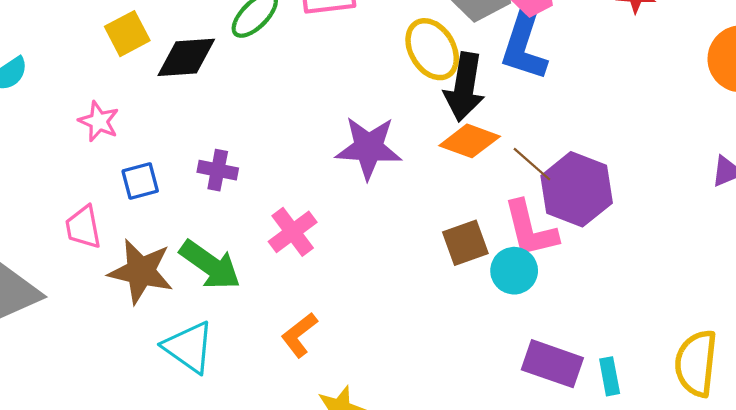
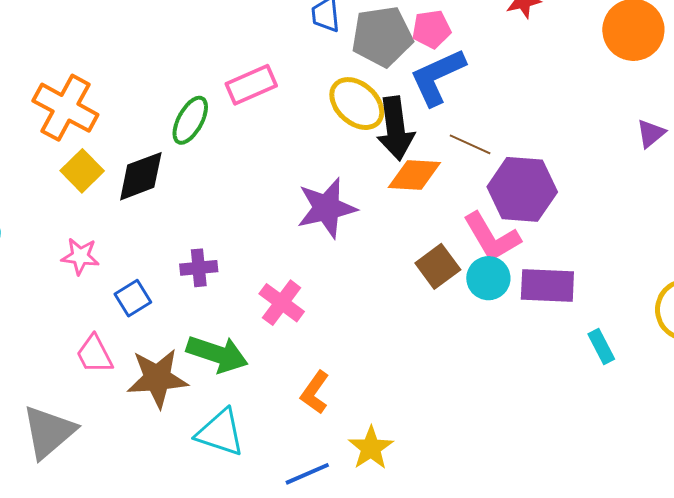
blue L-shape: (524, 47) -> (437, 77), turned 64
brown line: (532, 164) -> (470, 144), moved
purple rectangle: (552, 364) -> (547, 286), moved

